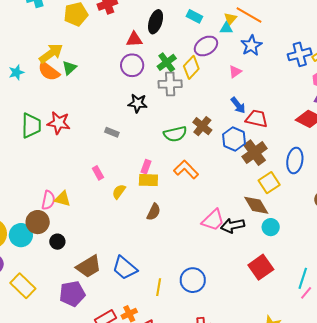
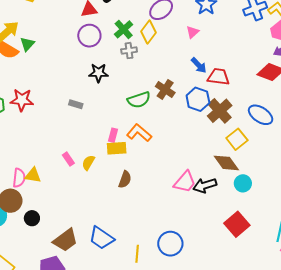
gray cross: (170, 84) -> (129, 51), size x0.7
blue ellipse: (295, 161) -> (261, 115), turned -60
orange L-shape: (186, 169) -> (139, 133), moved
pink rectangle: (98, 173) -> (68, 159), moved

